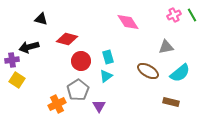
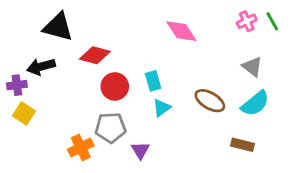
black triangle: (41, 19) -> (58, 27), size x1.6
gray triangle: (166, 47) -> (252, 67), moved, turned 49
cyan triangle: (106, 76) -> (162, 108), moved
gray pentagon: (78, 90) -> (111, 128), turned 30

